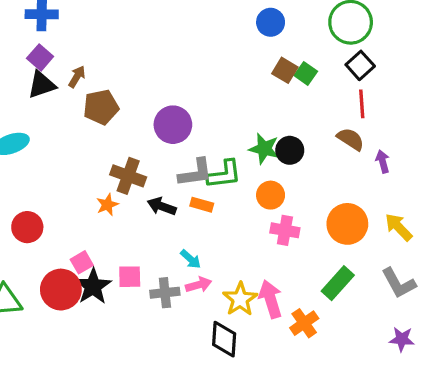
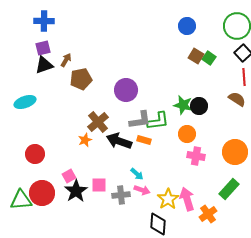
purple square: (40, 57) -> (43, 48), turned 35
brown cross: (128, 176) -> (98, 122), turned 30
black arrow: (162, 206) -> (119, 141), size x1.4
pink arrow: (199, 285) -> (142, 190), turned 35
red circle: (61, 290) -> (42, 193), moved

